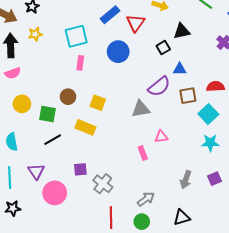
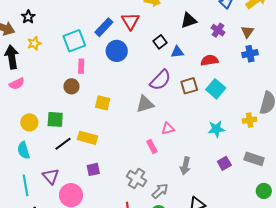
blue rectangle: (110, 15) -> (104, 27), moved
black triangle: (182, 31) -> (189, 20), moved
blue triangle: (180, 69) -> (177, 52), moved
red semicircle: (215, 86) -> (209, 60), moved
brown circle: (68, 97) -> (71, 86), moved
yellow circle: (22, 104) -> (29, 122), moved
cyan square: (208, 114) -> (216, 89), moved
yellow rectangle: (85, 127) -> (88, 138), moved
gray arrow: (186, 180) -> (185, 166), moved
gray cross: (103, 184) -> (137, 178), moved

